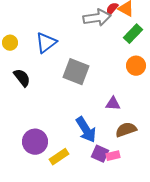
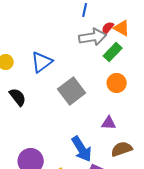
green rectangle: (133, 34) -> (113, 52), moved
orange circle: (136, 66) -> (117, 83), moved
gray square: (76, 72) -> (72, 91), turned 32

